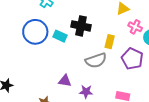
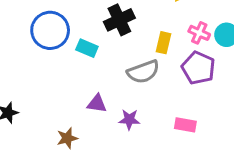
black cross: (81, 26) -> (119, 20), turned -36
pink cross: (135, 27) -> (199, 33), moved
cyan rectangle: (60, 36) -> (87, 48), moved

